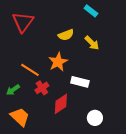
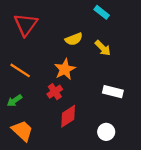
orange line: (30, 70) -> (20, 70), moved
white rectangle: (80, 82) -> (113, 92), moved
red cross: (42, 88) -> (55, 92), moved

